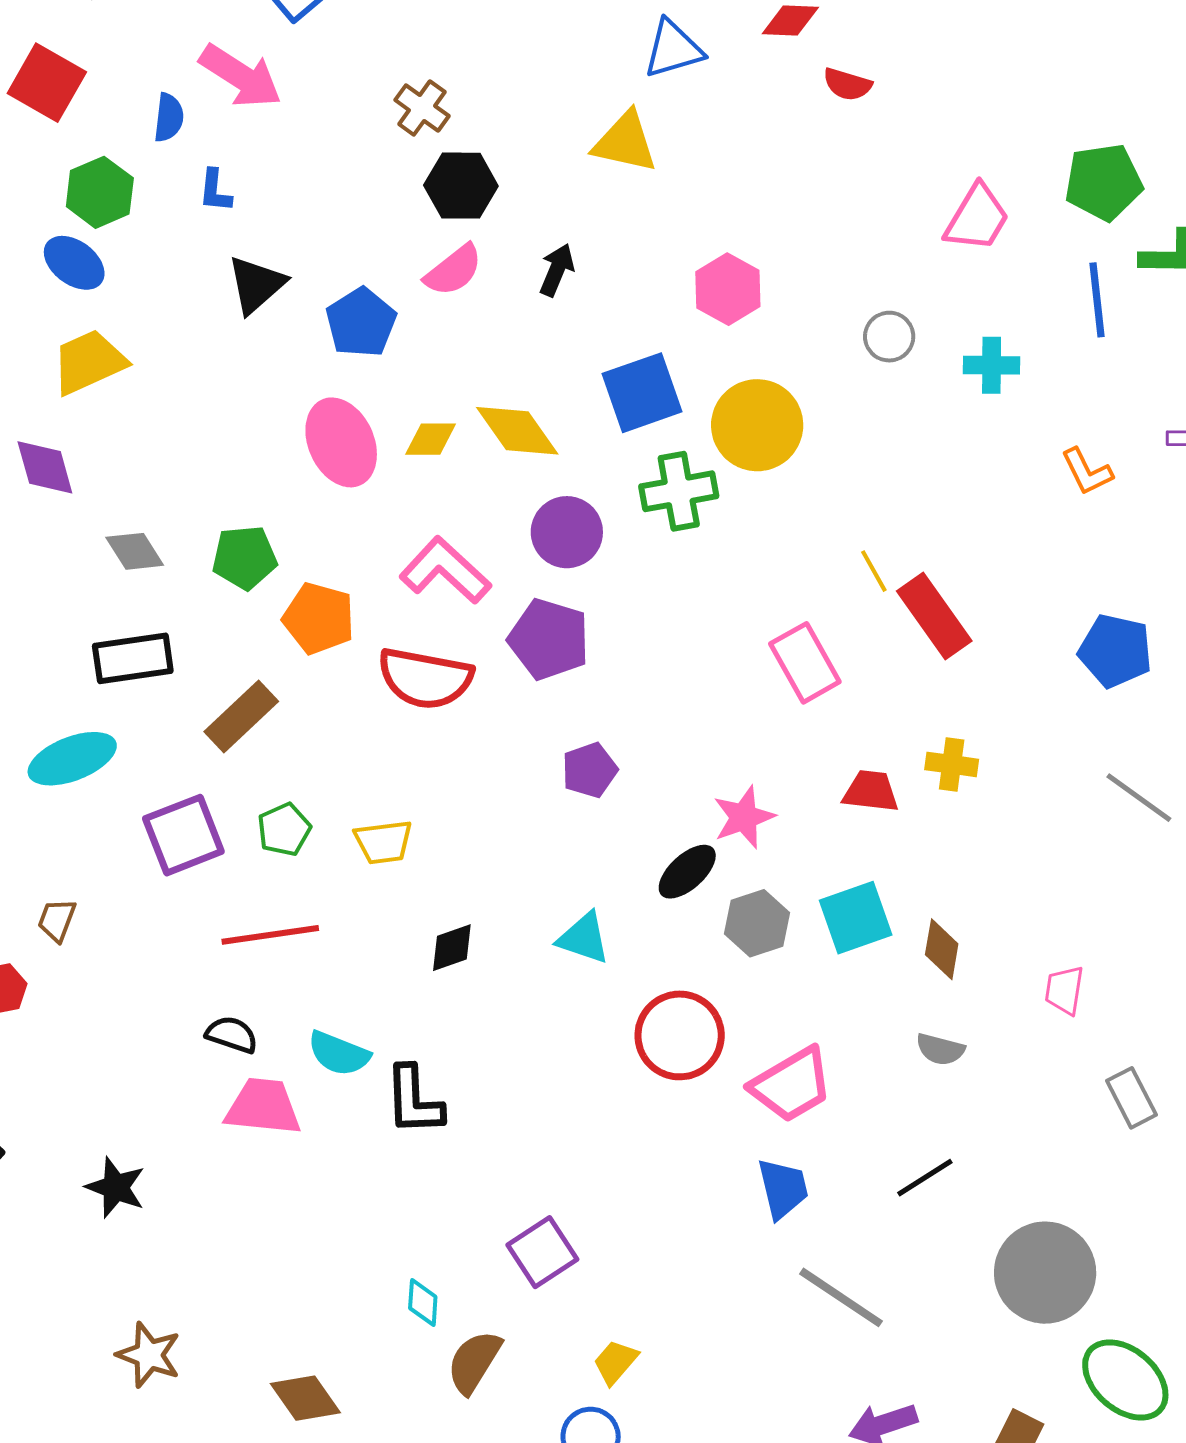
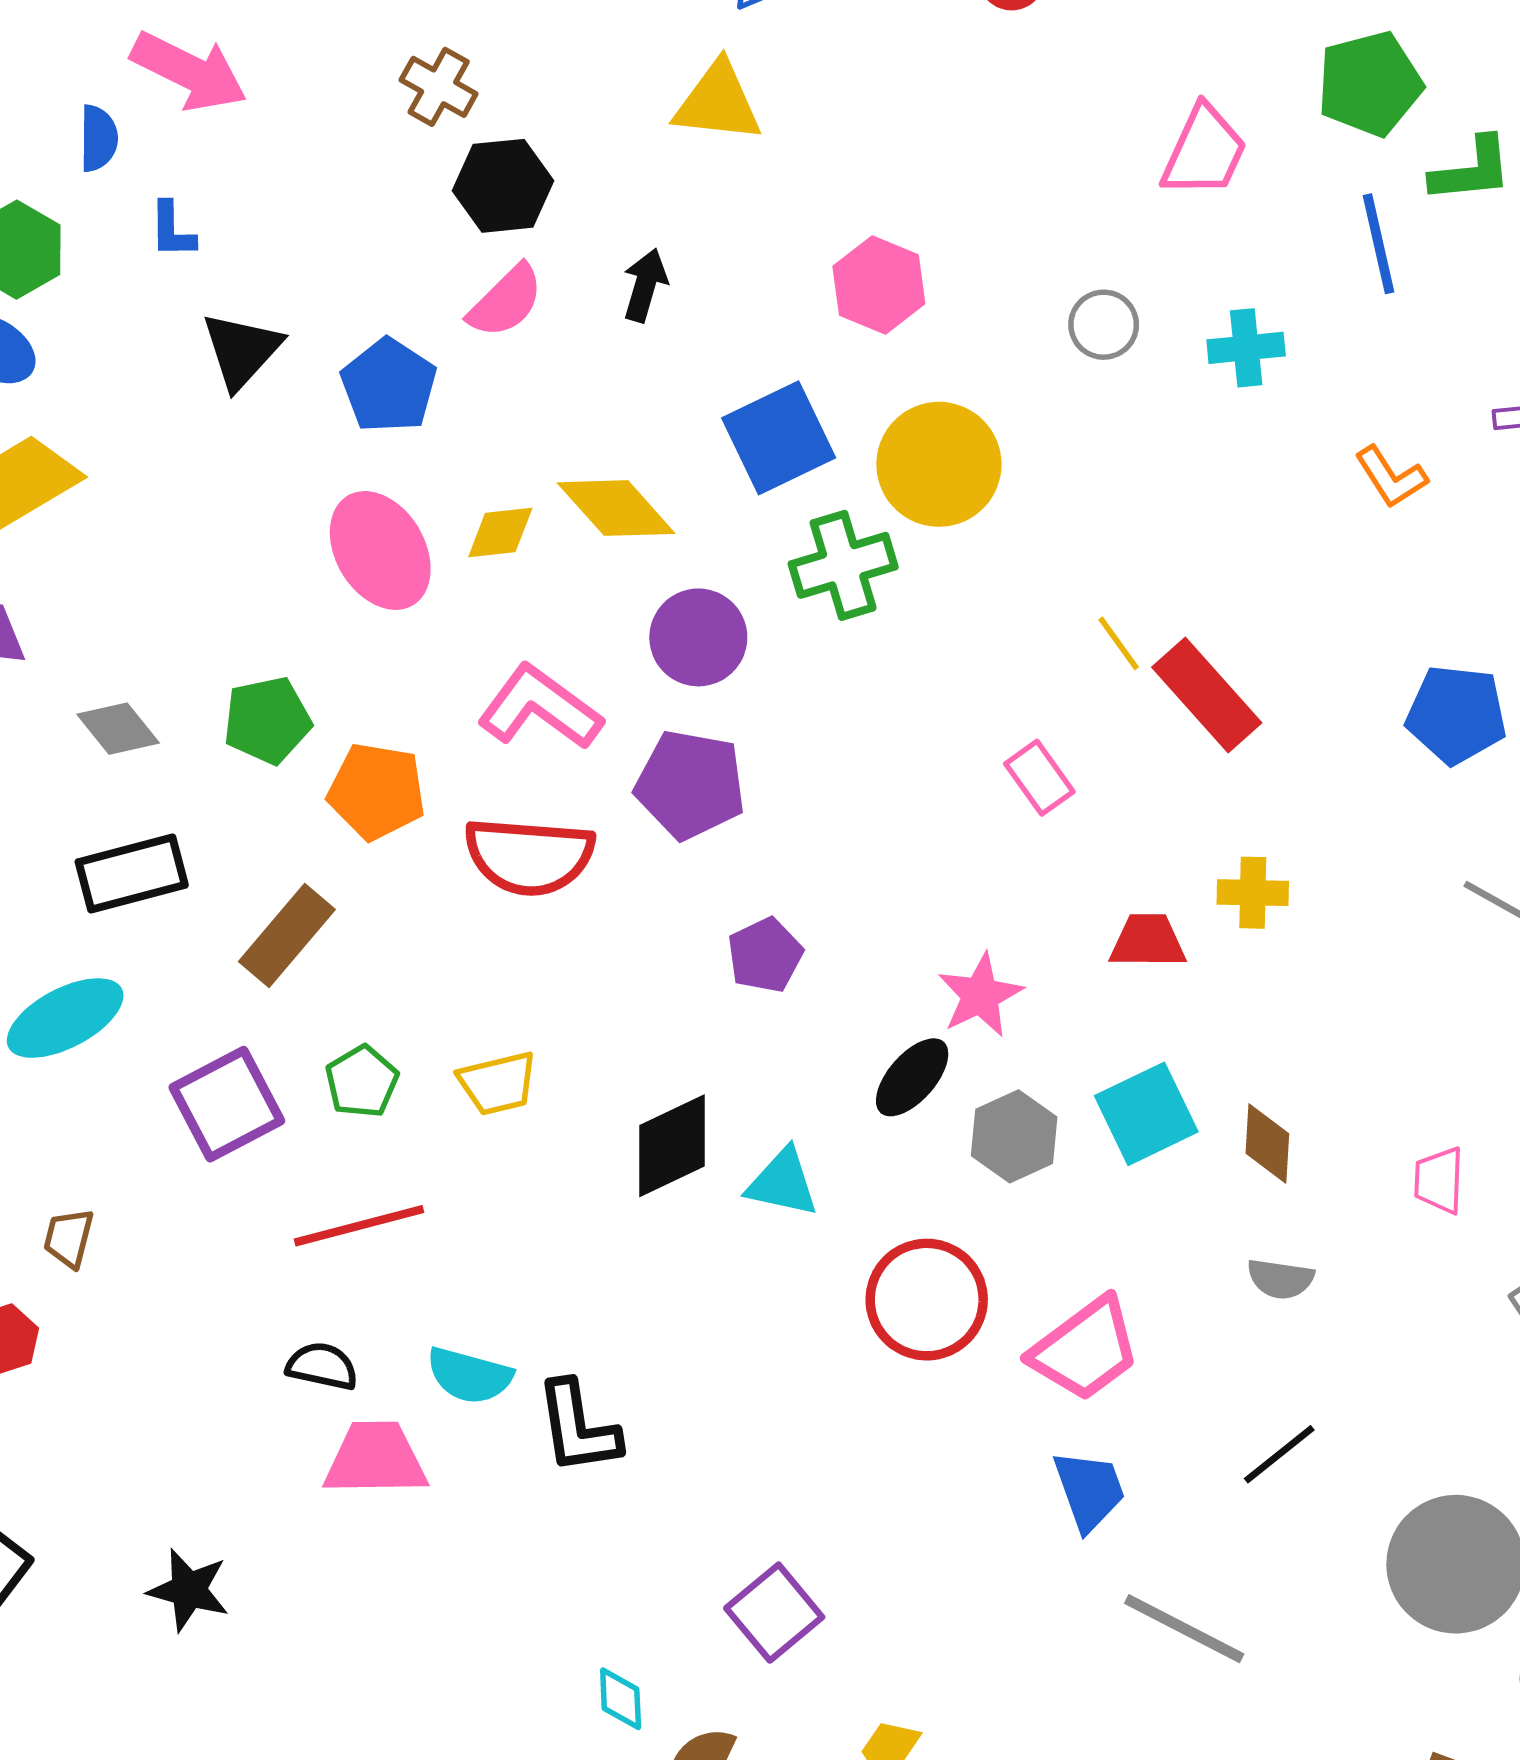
pink rectangle: (805, 663) -> (1039, 778), size x0.7
black diamond: (452, 948) -> (672, 1146), moved, size x1.5

